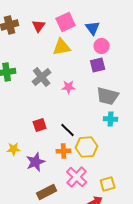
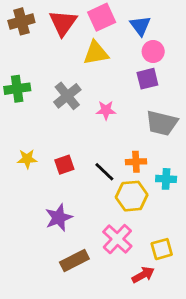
red triangle: (39, 26) -> (63, 23), size x1.5
cyan cross: (111, 119) -> (166, 179), moved
yellow star: (14, 149) -> (27, 159), moved
orange cross: (64, 151) -> (136, 162), moved

